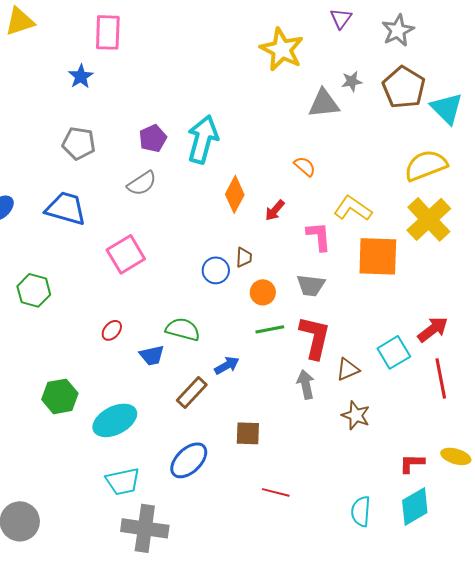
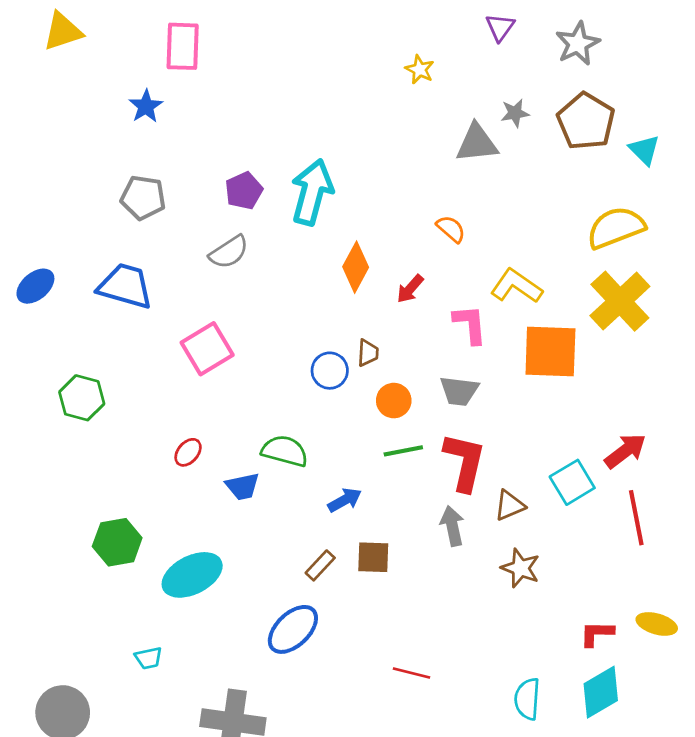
yellow star: (282, 49) -> (420, 69), size x0.5
cyan triangle: (447, 108) -> (644, 150), size x0.7
brown rectangle: (192, 392) -> (320, 565), moved, size x0.7
brown square: (248, 433) -> (373, 557), moved
cyan trapezoid: (123, 481) -> (149, 658), moved, size x0.6

